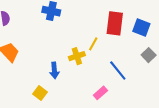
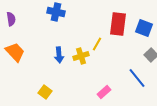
blue arrow: (54, 70) -> (59, 55), moved
blue line: (118, 70) -> (137, 78), moved

